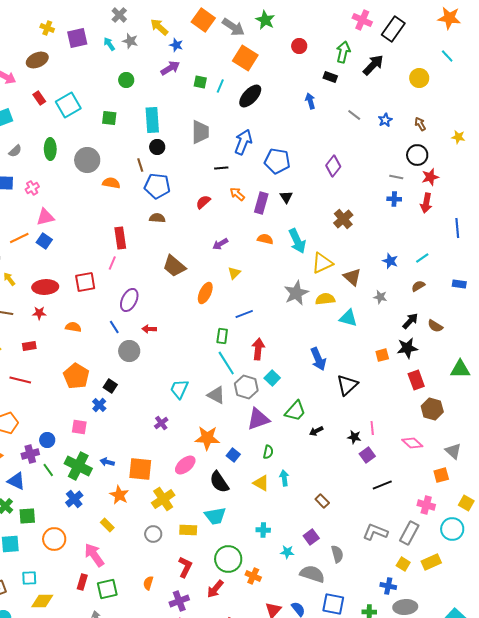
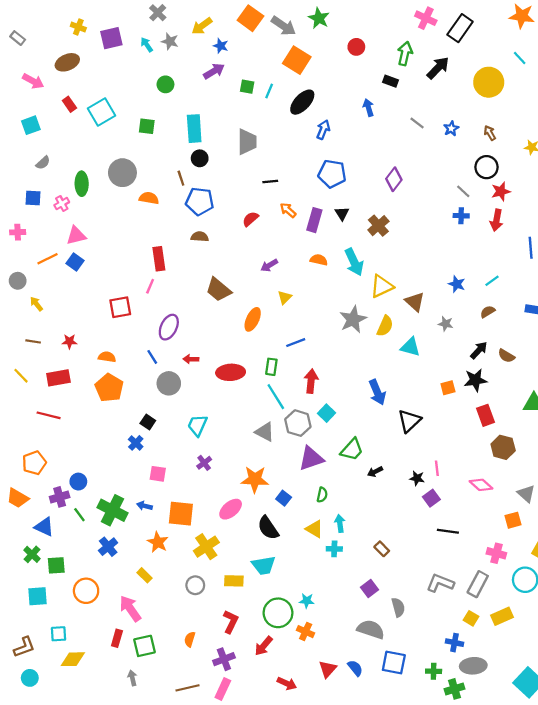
yellow arrow: (159, 27) -> (202, 26), turned -78
yellow circle: (419, 78) -> (489, 82), size x1.4
blue arrow: (243, 142) -> (323, 130), moved, size x0.7
green ellipse: (50, 149) -> (82, 184), moved
gray line: (396, 177) -> (463, 191), turned 32
brown cross: (343, 219) -> (378, 226), moved
red ellipse: (45, 287) -> (231, 372), moved
yellow semicircle: (325, 299) -> (385, 326), turned 120
red rectangle: (29, 346) -> (58, 378), size x1.5
orange pentagon: (76, 376) -> (109, 388), moved
cyan trapezoid: (179, 389) -> (197, 425), moved
pink square: (79, 427) -> (158, 474), moved
black line: (382, 485) -> (448, 531), turned 30
cyan cross: (263, 530) -> (334, 549), moved
cyan star: (287, 552) -> (307, 601), moved

